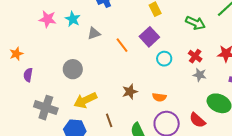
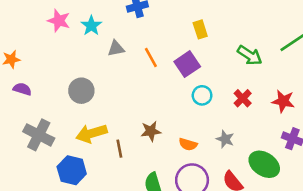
orange line: (122, 45) -> (151, 57), moved
purple semicircle: (28, 75) -> (22, 89), turned 88
gray star: (200, 75) -> (225, 139), moved
brown line: (109, 120) -> (119, 149), moved

